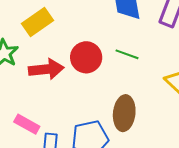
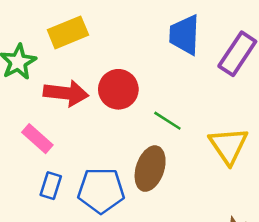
green line: (127, 54) -> (167, 121), moved
pink rectangle: (27, 124) -> (37, 139), moved

